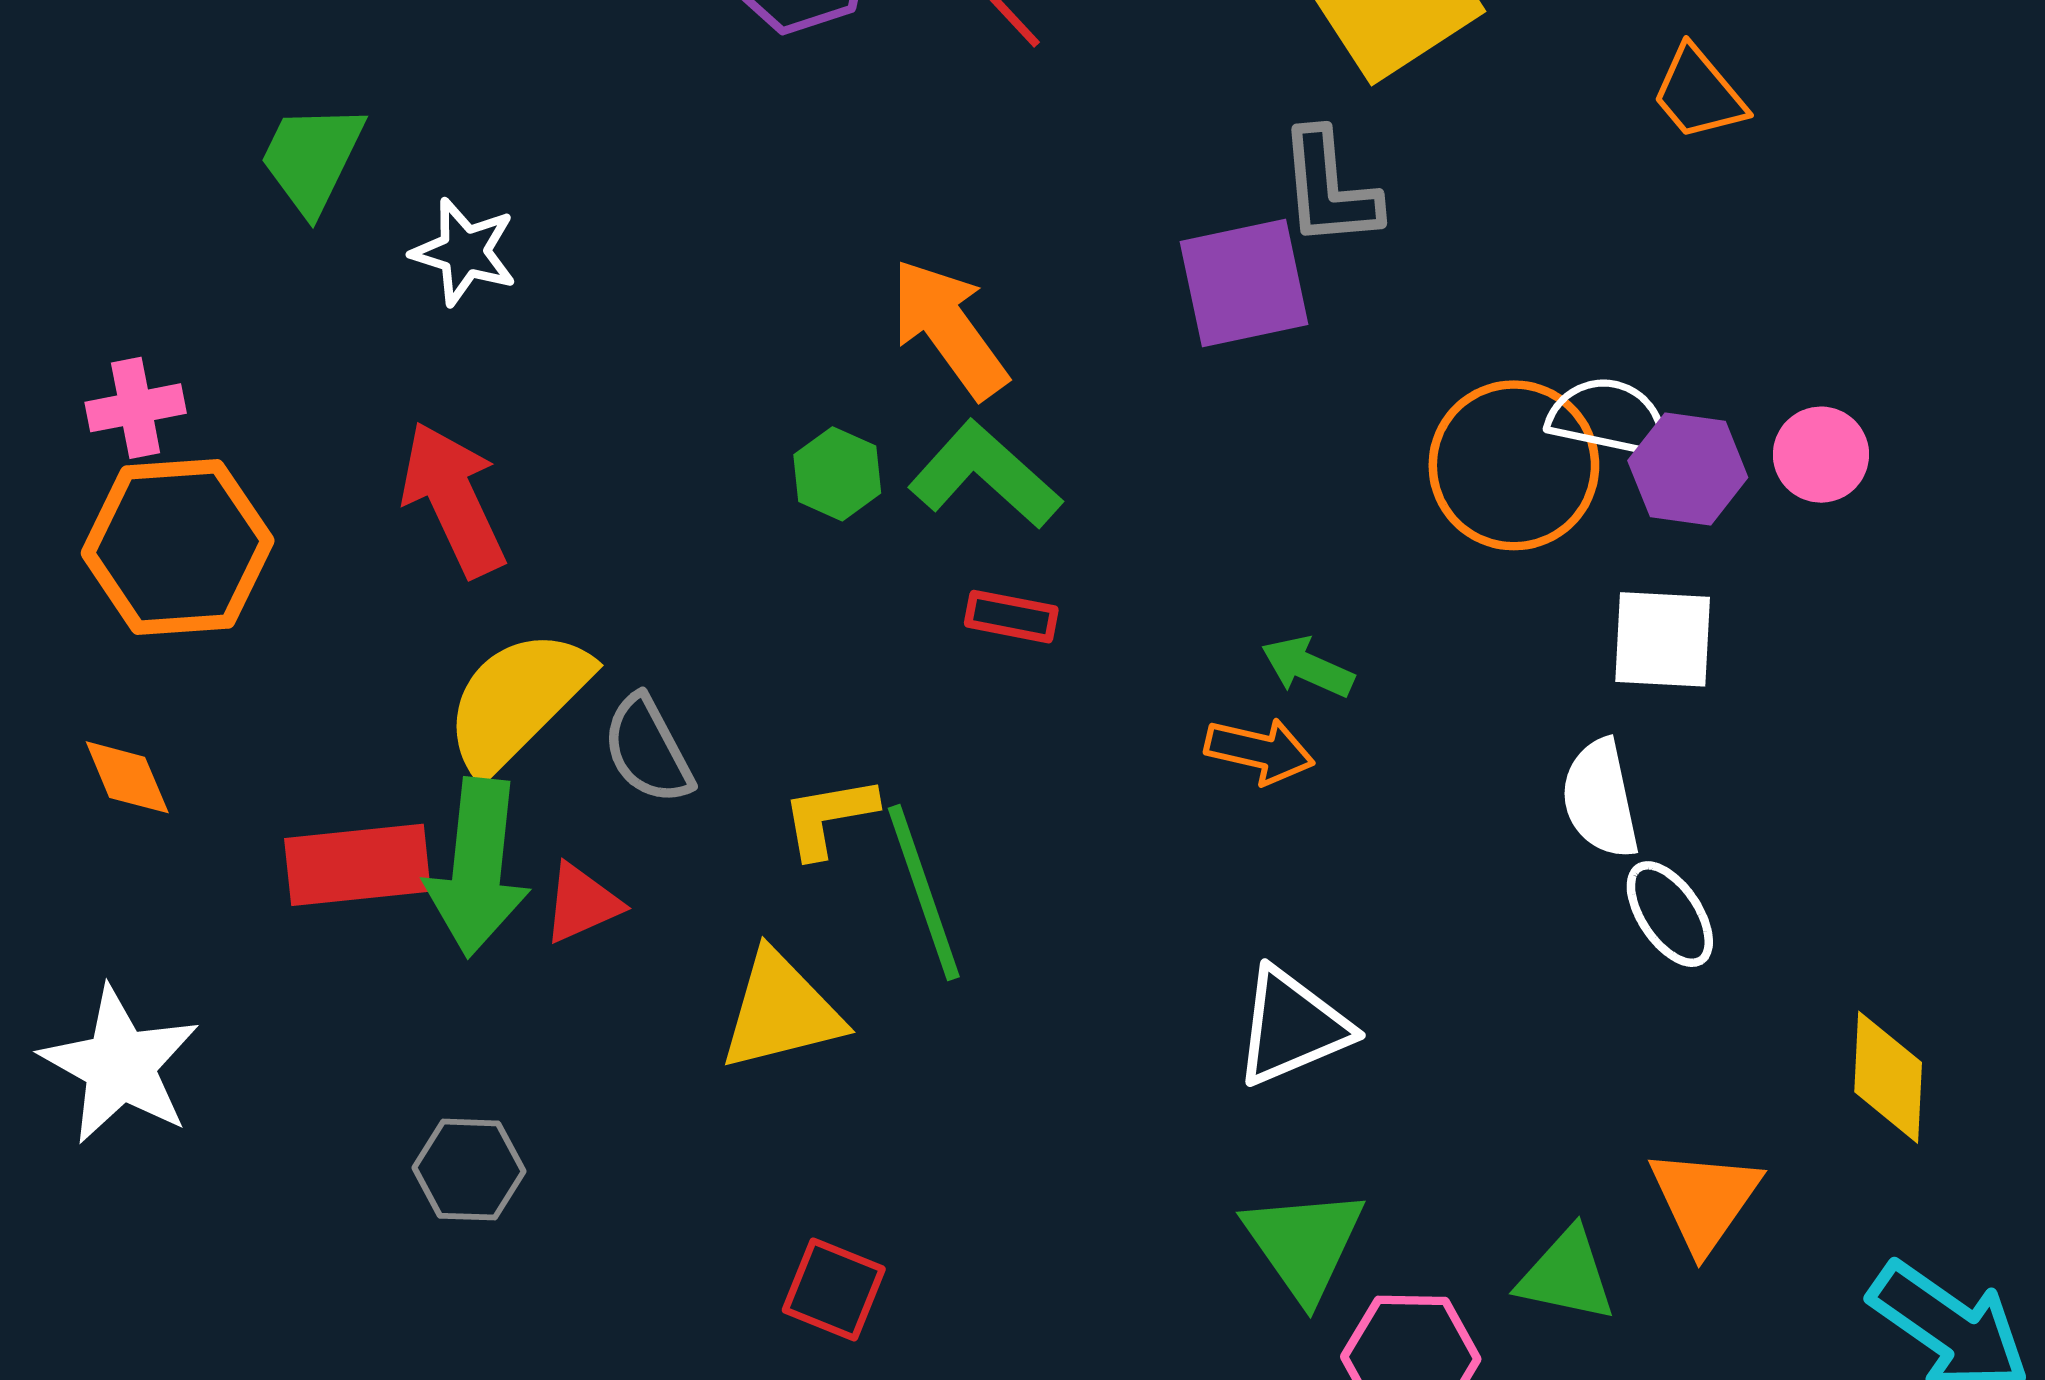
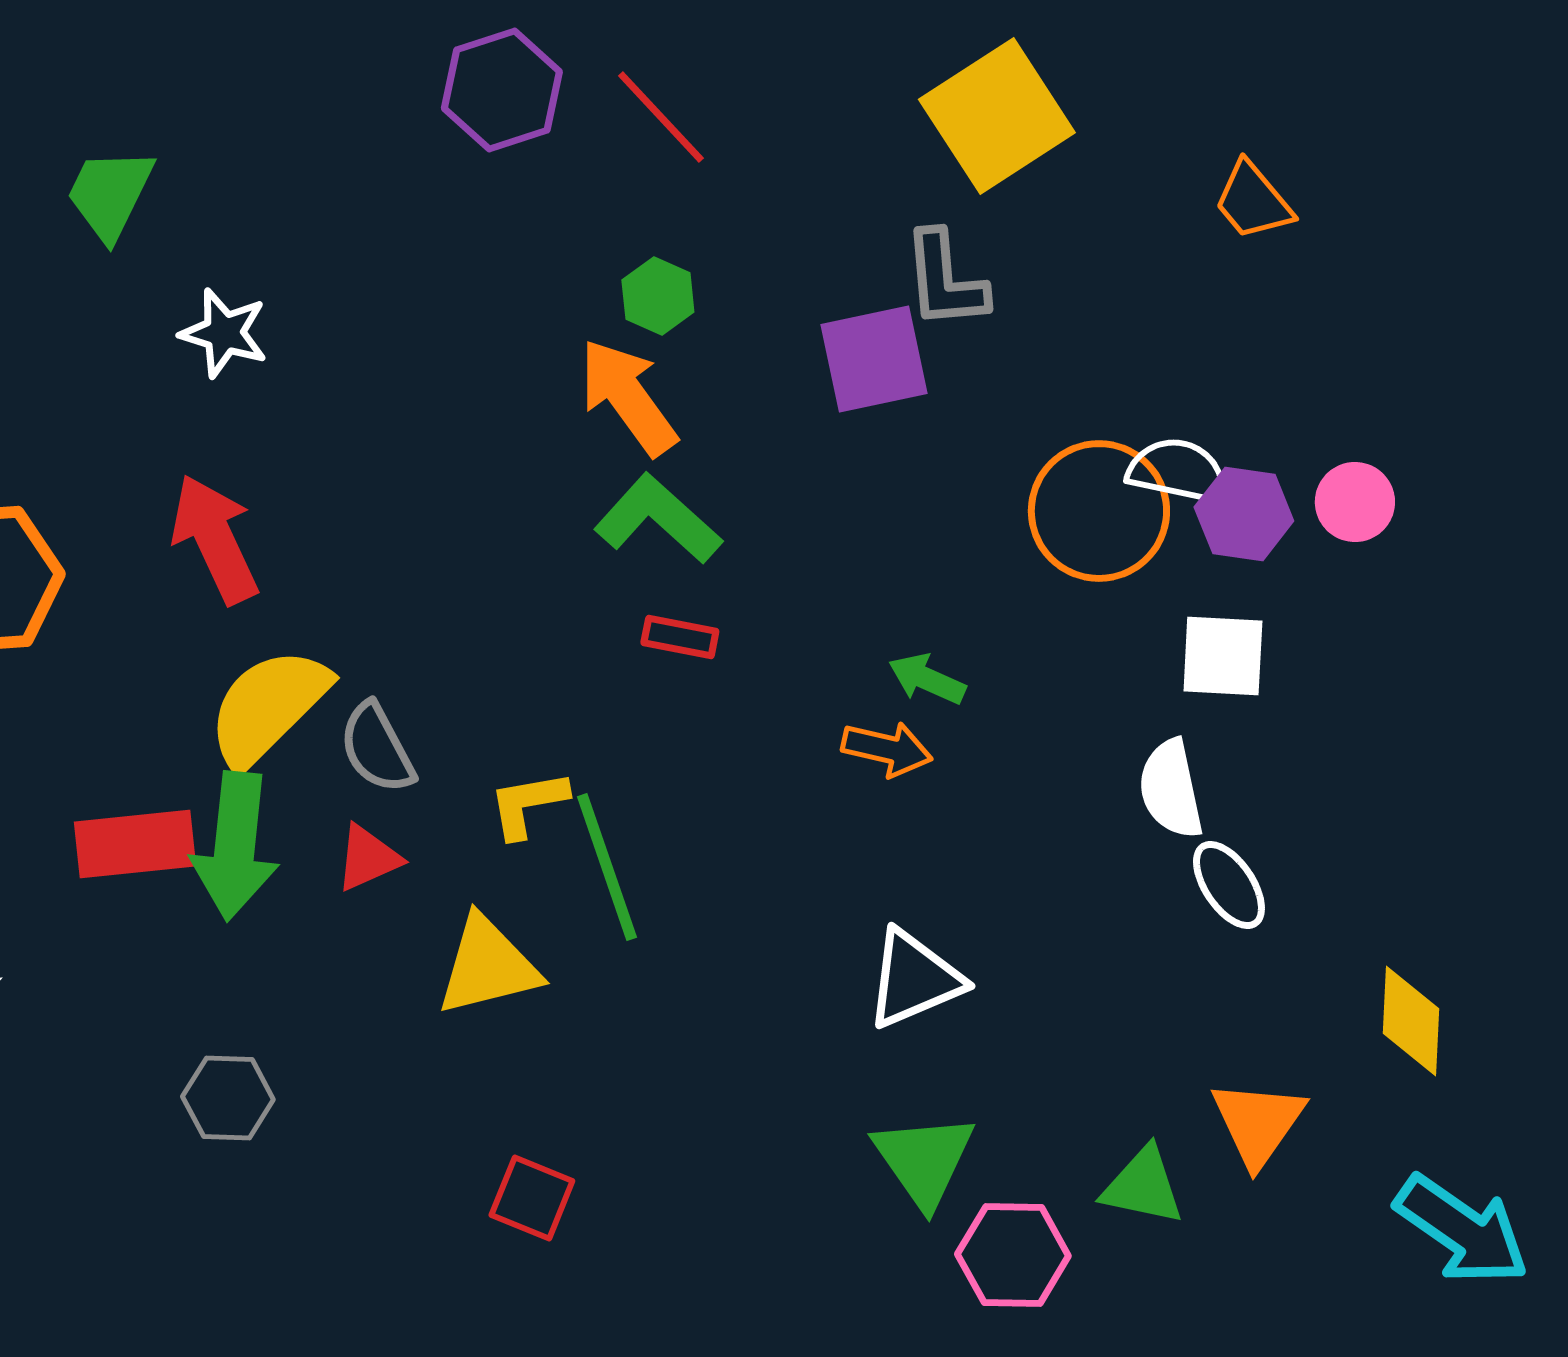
green trapezoid: (312, 158) -> (110, 194), moved
green hexagon: (837, 474) -> (658, 296), moved
red triangle: (582, 903) -> (368, 858), moved

